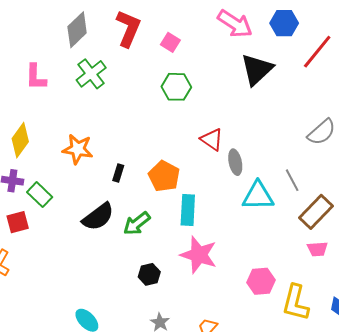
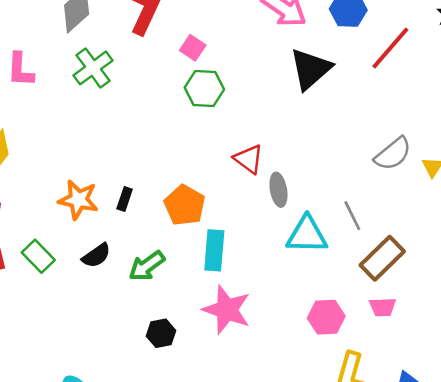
pink square: (170, 42) -> (193, 48), moved
orange star: (78, 149) -> (78, 200), moved
green rectangle: (40, 195) -> (38, 256), moved
black semicircle: (98, 217) -> (96, 256), size x0.7
pink hexagon: (261, 281) -> (326, 317), moved

